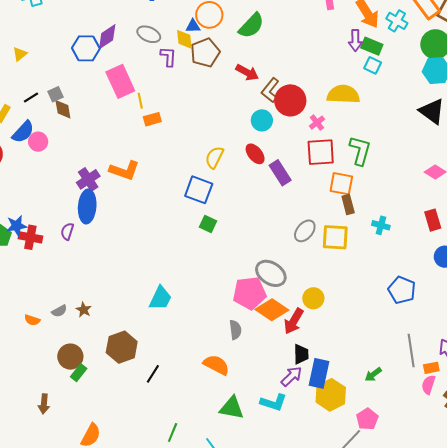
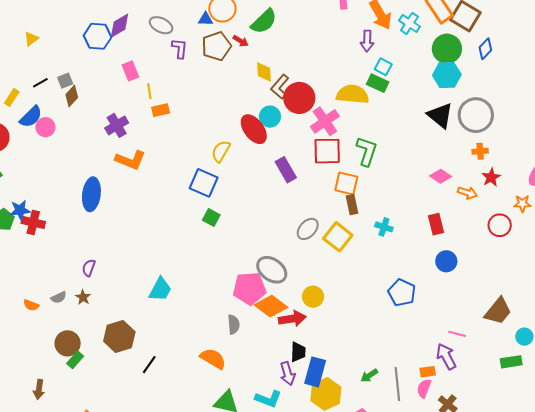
yellow diamond: (184, 39) -> (264, 72), moved
green rectangle: (372, 46) -> (378, 83), moved
red arrow: (247, 72) -> (241, 41), moved, size x0.7
pink rectangle: (120, 81) -> (130, 71), size x0.6
brown diamond: (63, 109) -> (72, 96), turned 50
pink cross: (317, 123) -> (325, 121), size x1.8
red ellipse: (255, 154) -> (254, 129), moved, size x1.4
purple cross: (88, 179) -> (117, 125), moved
purple semicircle: (67, 231) -> (89, 268), moved
yellow square: (335, 237) -> (338, 237), turned 32
red arrow: (294, 321) -> (292, 319), turned -132
gray line: (411, 350) -> (397, 384), moved
purple arrow: (292, 376) -> (288, 374), turned 115

